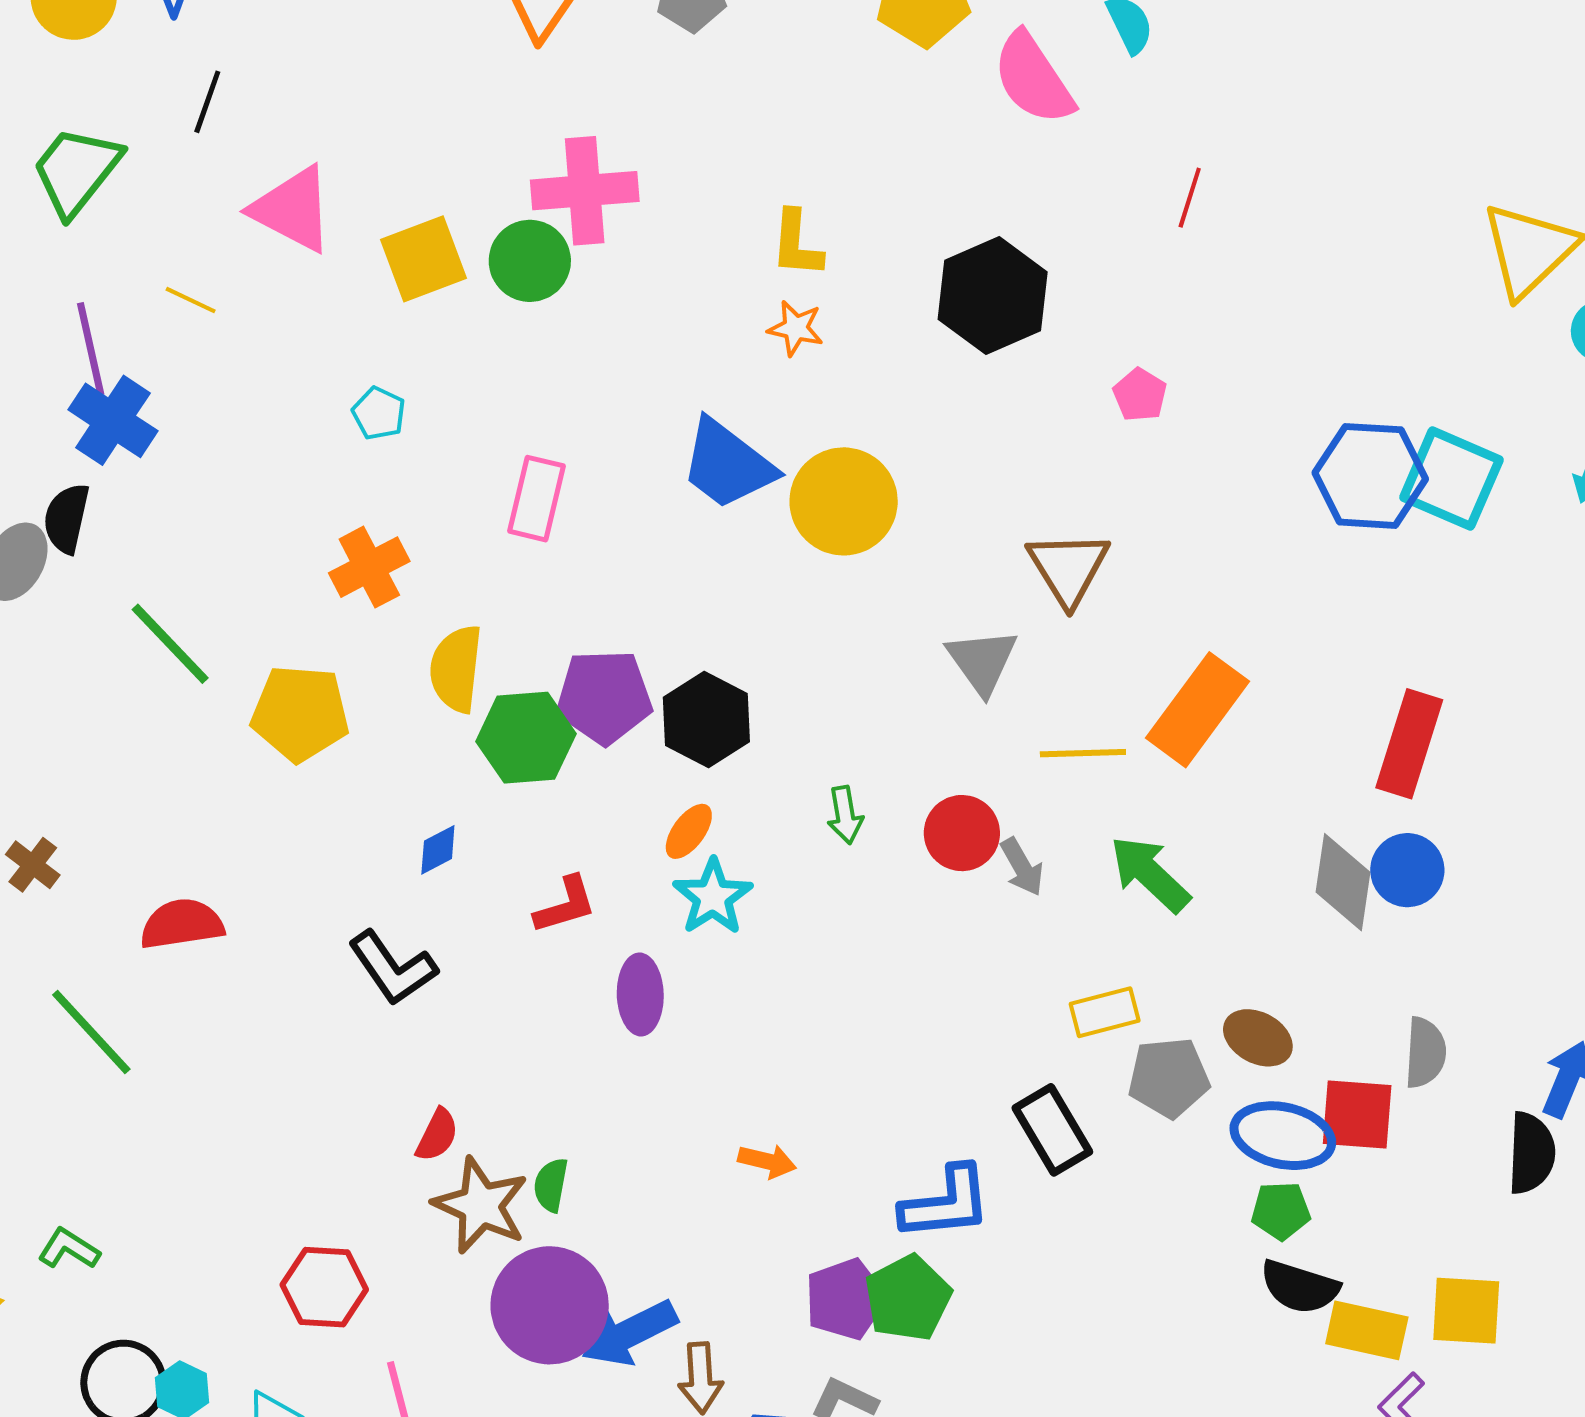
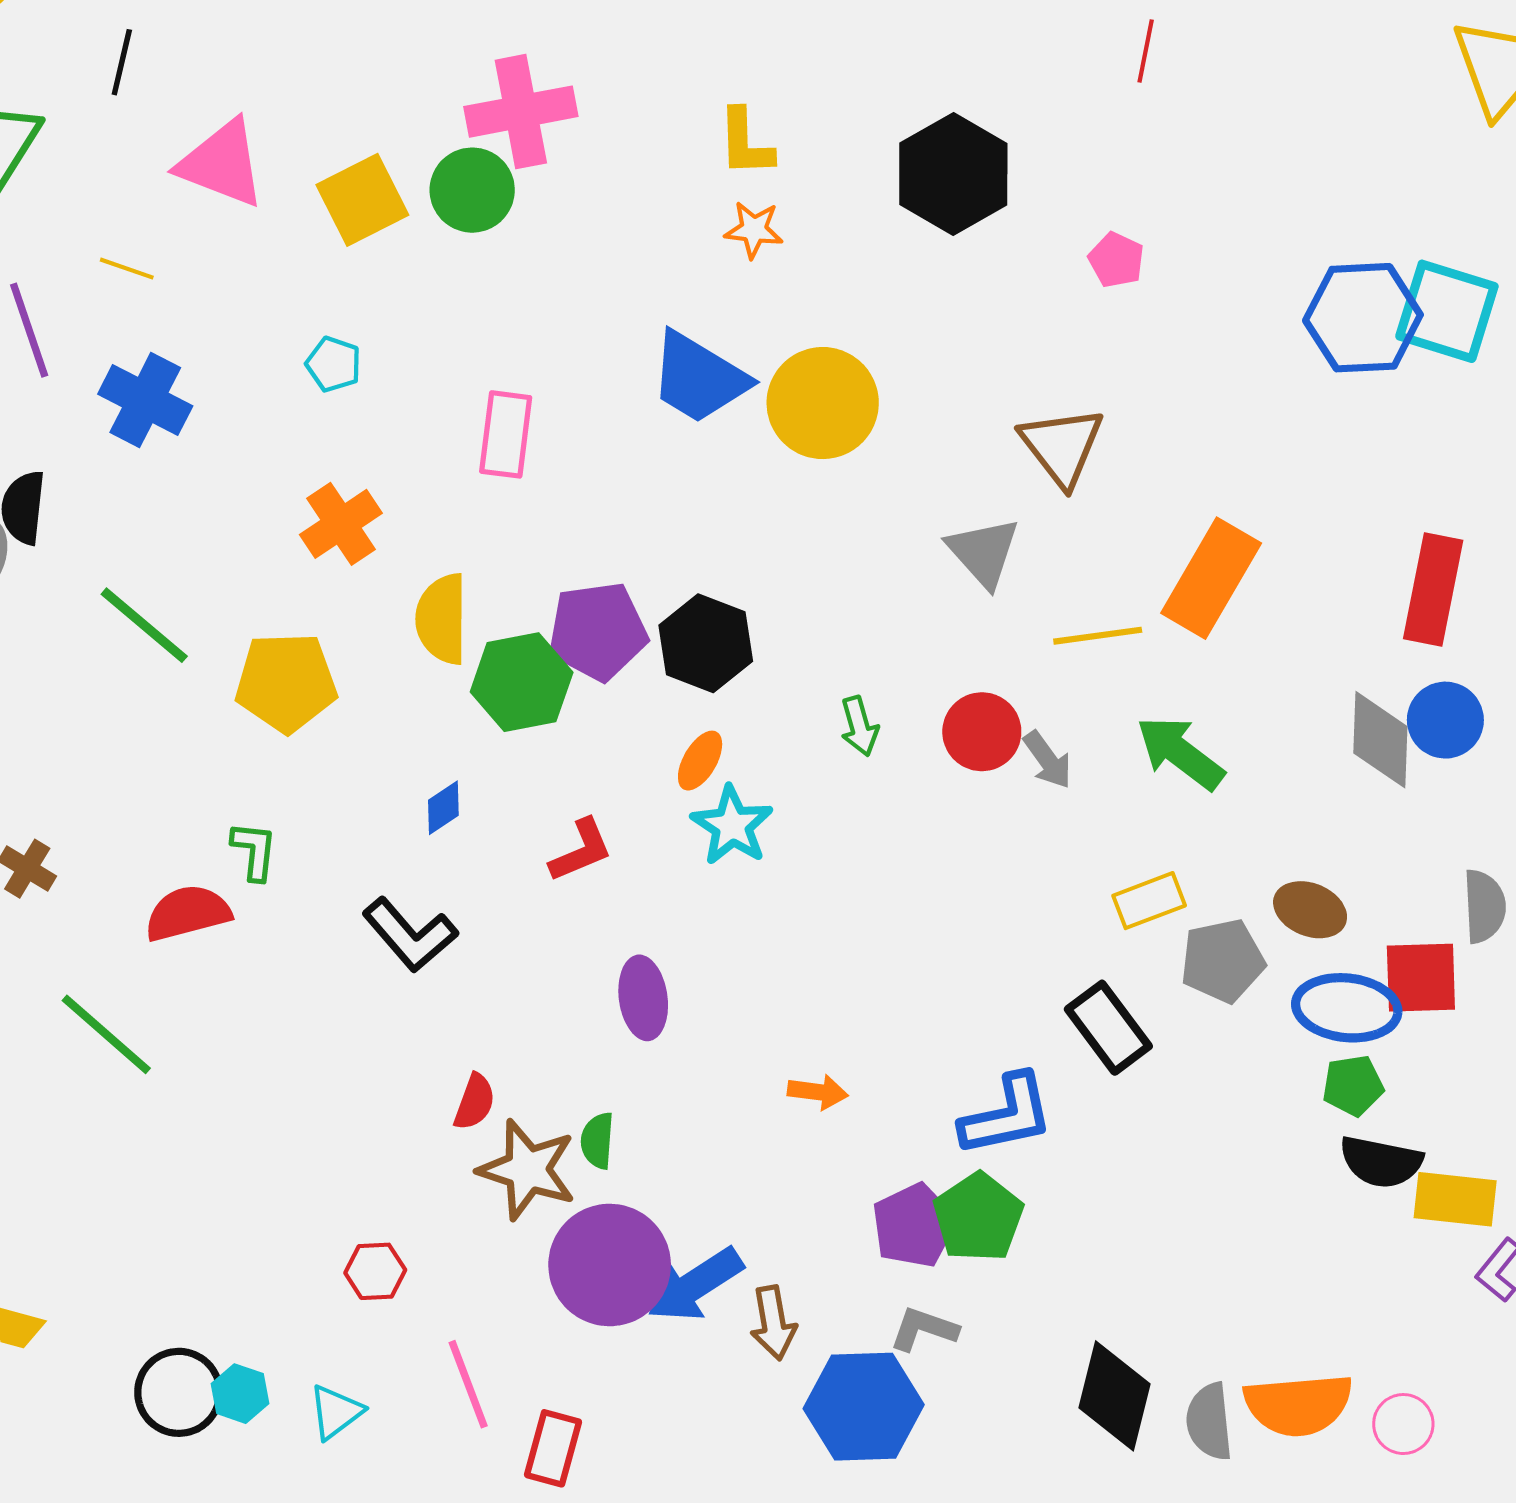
blue cross: (113, 420) -> (145, 400), moved
purple ellipse: (640, 995) -> (643, 998), moved
green L-shape: (69, 1249) -> (254, 851), moved, turned 70
red hexagon: (324, 1287) -> (375, 1271), size x0.7

